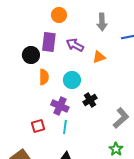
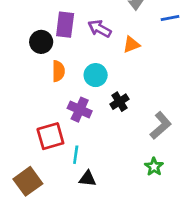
red square: (38, 126) -> (50, 136), size x1.5
cyan line: (65, 127) -> (76, 155), moved

